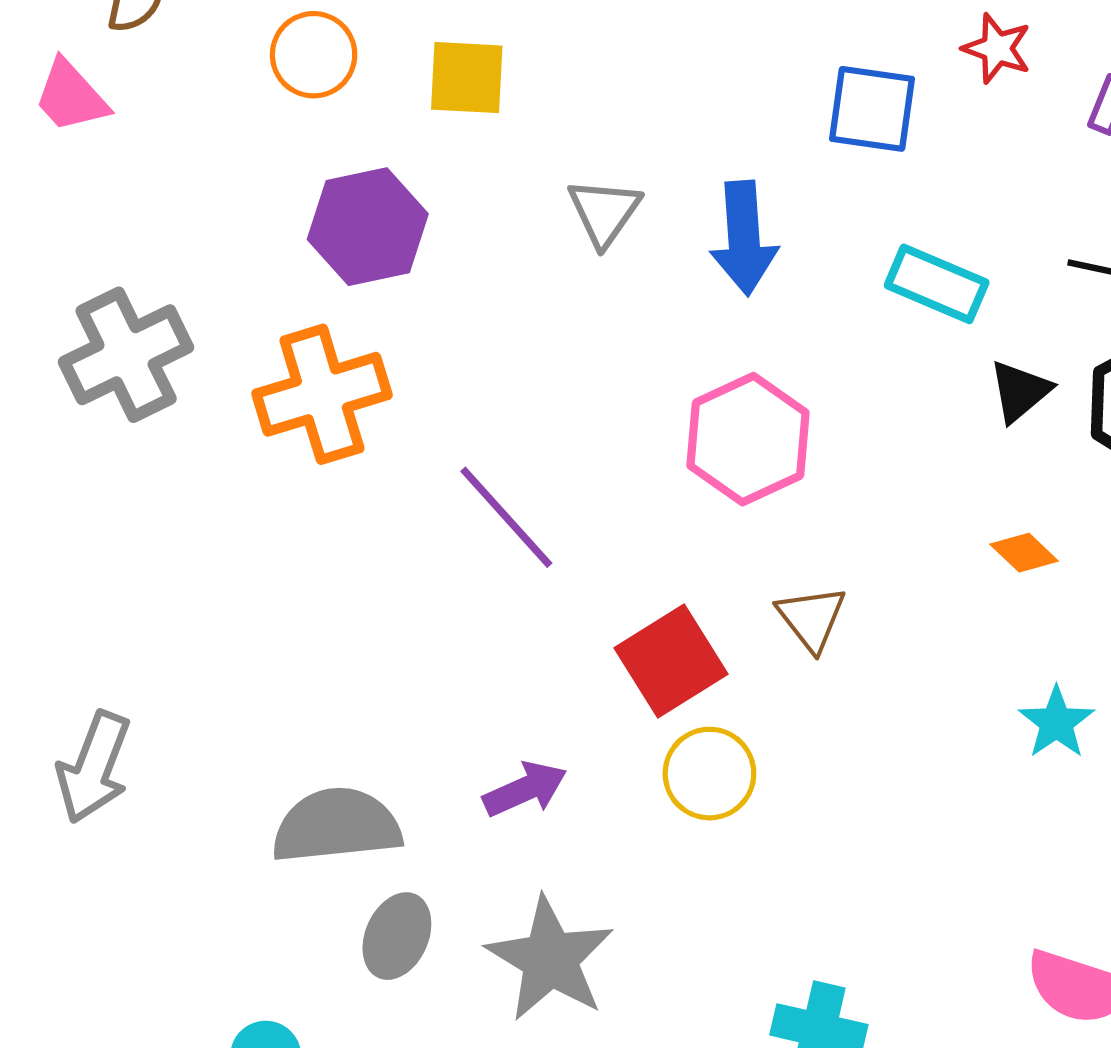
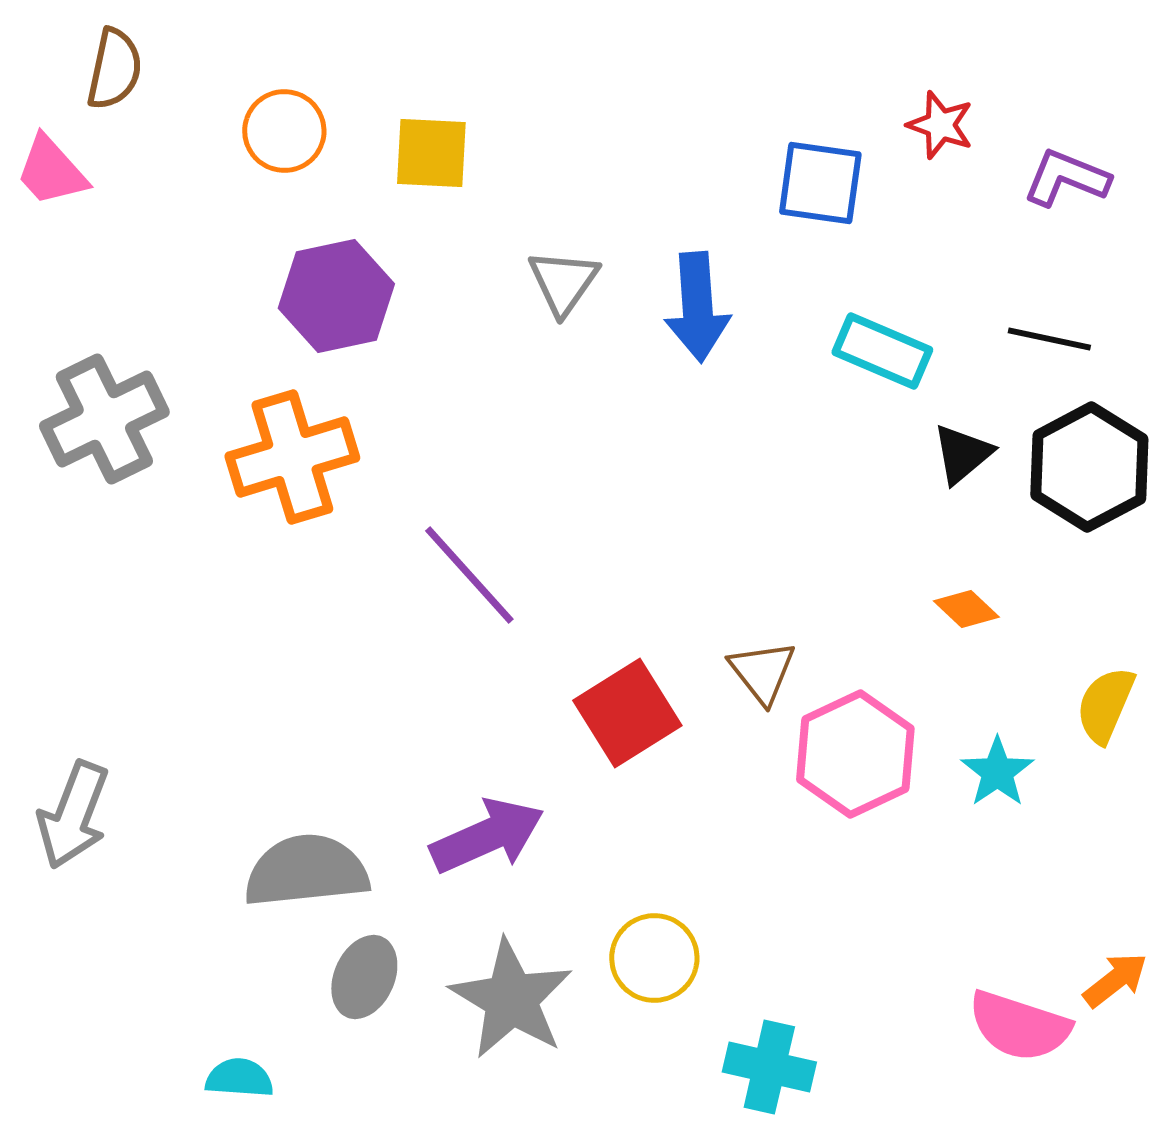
pink hexagon: (748, 439) -> (855, 754), moved
yellow circle: (709, 774) -> (654, 958), moved
purple arrow: (525, 789) -> (487, 836), size x1.4

